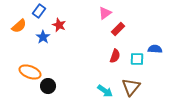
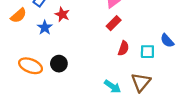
red rectangle: (118, 29) -> (114, 23), moved
blue semicircle: (155, 49) -> (167, 41), turned -136
black circle: (48, 86) -> (59, 64), moved

